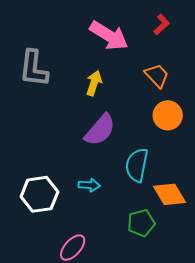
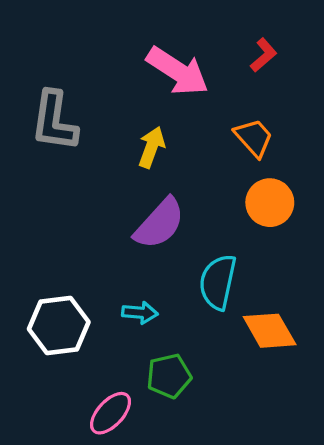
green pentagon: (141, 223) -> (169, 376), moved

